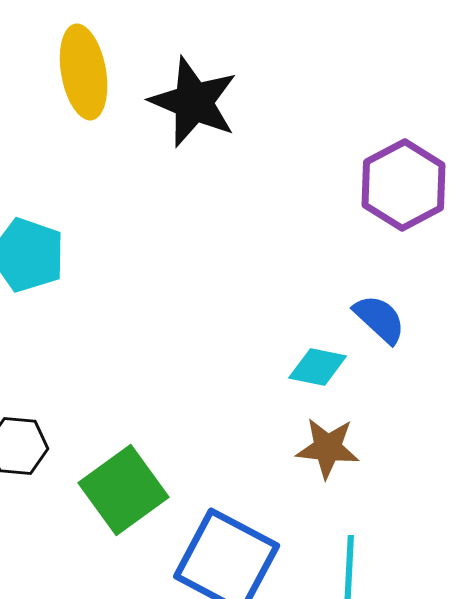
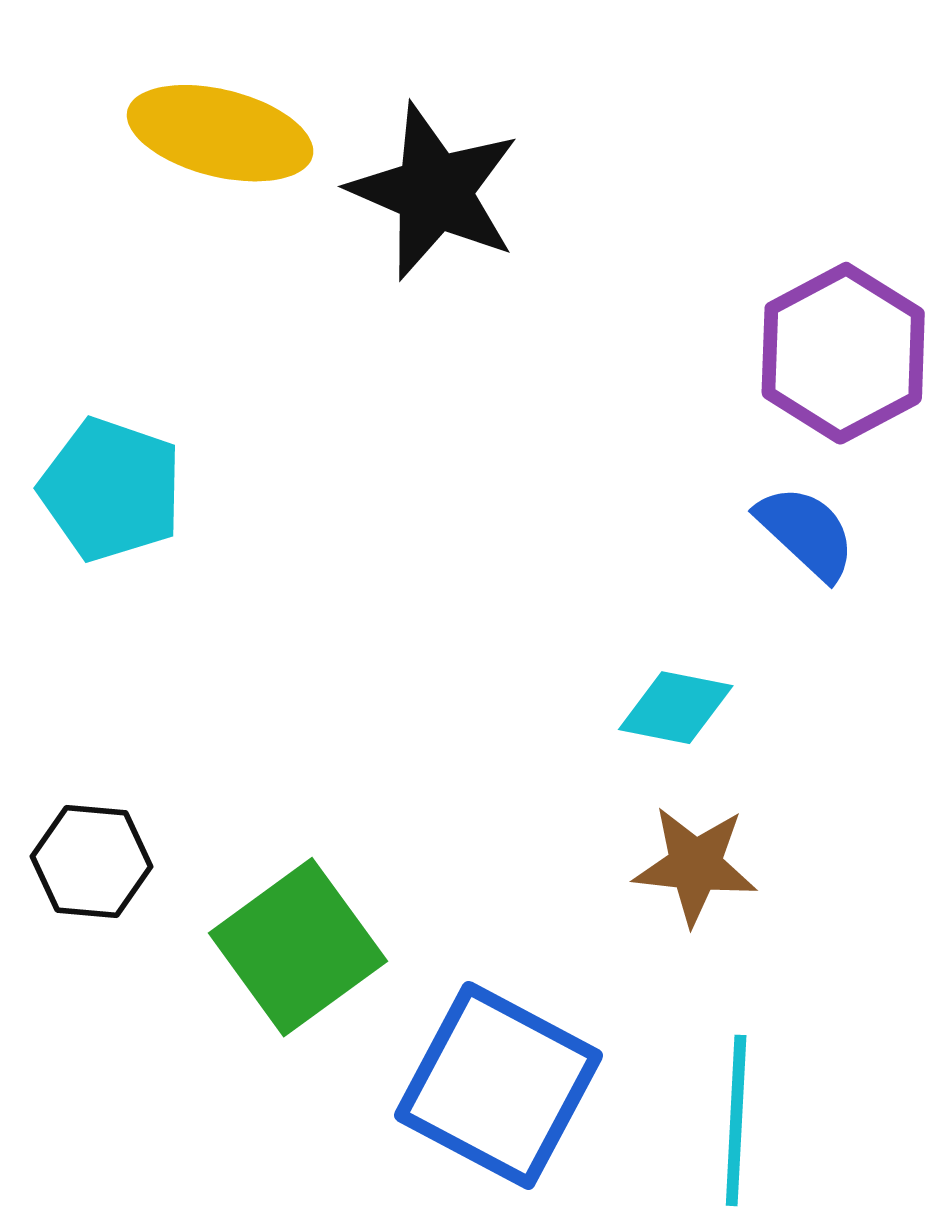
yellow ellipse: (84, 72) -> (220, 133), turned -66
blue semicircle: (380, 319) -> (806, 532), moved

